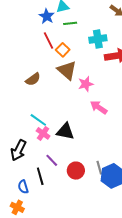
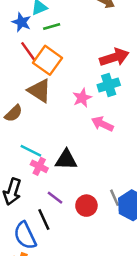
cyan cross: (98, 39) -> (109, 85), moved
orange square: (63, 50) -> (47, 60), size x1.6
brown triangle: (67, 70) -> (39, 91), moved
brown semicircle: (33, 79) -> (14, 113), moved
blue semicircle: (23, 187) -> (25, 236), size x1.6

